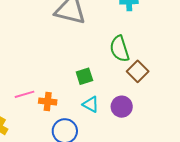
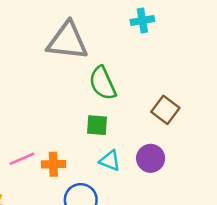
green semicircle: (119, 49) -> (103, 83), moved
green square: (84, 76) -> (97, 125), turned 30

